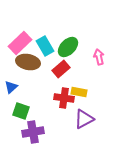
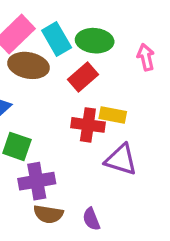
green ellipse: (68, 47) -> (95, 41), turned 50
purple triangle: (84, 119) -> (121, 160), turned 45

